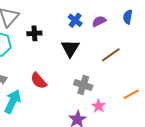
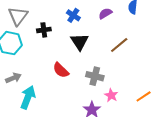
blue cross: (75, 20) -> (73, 15), moved
red semicircle: (39, 81) -> (61, 70), moved
orange line: (131, 94) -> (144, 96), moved

